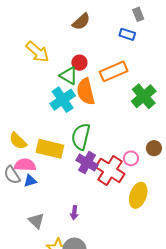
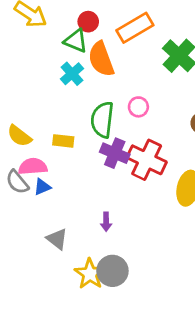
cyan cross: (63, 100) -> (72, 74), size x0.7
yellow rectangle: (50, 149) -> (63, 141), size x0.6
pink circle: (131, 158) -> (138, 107), moved

